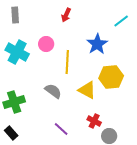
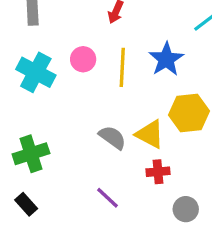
yellow line: (67, 62) -> (122, 67), moved
gray semicircle: (53, 91) -> (112, 137), moved
red cross: (94, 121) -> (158, 172), moved, turned -32

